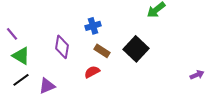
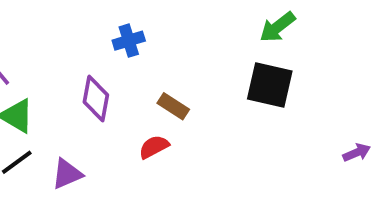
blue cross: (93, 26) -> (129, 41), moved
black square: (136, 49) -> (270, 85), moved, turned -30

